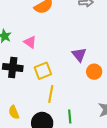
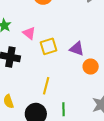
purple triangle: (79, 55) -> (77, 49), turned -35
yellow square: (43, 71) -> (48, 46), moved

